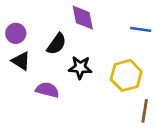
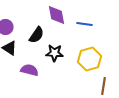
blue line: (141, 29) -> (84, 24), moved

